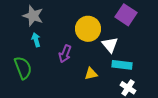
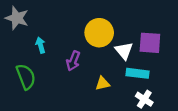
purple square: (126, 15) -> (150, 43), moved, turned -30
gray star: (33, 16) -> (17, 18), moved

